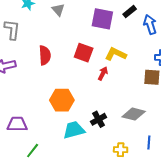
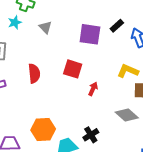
yellow L-shape: (116, 54) -> (128, 71), moved
orange hexagon: (62, 100) -> (43, 129), moved
gray diamond: (134, 114) -> (127, 115), moved, turned 30

